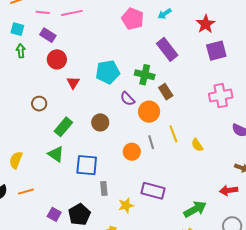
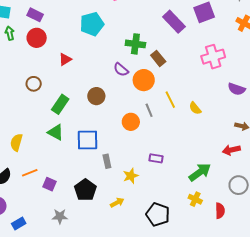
purple rectangle: (167, 49) -> (174, 22), moved
red circle: (57, 59) -> (37, 38), moved
cyan pentagon: (108, 72) -> (92, 24), moved
red triangle: (73, 83) -> (65, 59), turned 32
purple rectangle: (153, 191) -> (156, 158), size x0.6
purple square: (54, 214) -> (49, 184), moved

